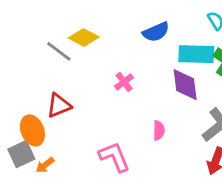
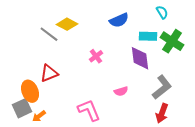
cyan rectangle: (196, 54) -> (148, 36), size x0.7
pink semicircle: (159, 130) -> (121, 91), turned 72

